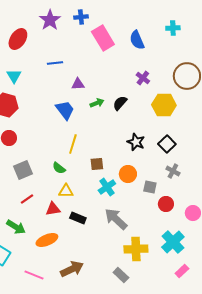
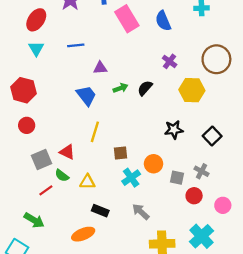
cyan triangle: (14, 76) -> (36, 49), moved
black star: (136, 142) -> (174, 130), moved, turned -30
black square: (167, 144) -> (212, 136), moved
green semicircle: (59, 168) -> (62, 175), moved
gray cross: (173, 171) -> (201, 171), moved
red triangle: (53, 209) -> (67, 152), moved, turned 35
gray arrow: (116, 219) -> (141, 212), size x0.7
orange ellipse: (47, 240) -> (83, 234), moved

